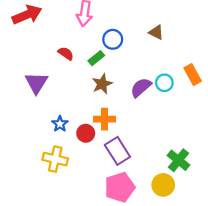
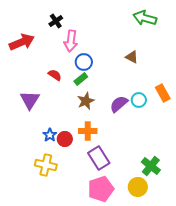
blue circle: (113, 39) -> (84, 62), moved
red circle: (86, 133) -> (65, 139), moved

